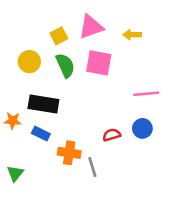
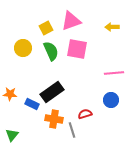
yellow arrow: (132, 35) -> (112, 27), moved
black rectangle: (43, 104) -> (52, 92), moved, turned -45
red semicircle: (112, 135) -> (85, 114), moved

